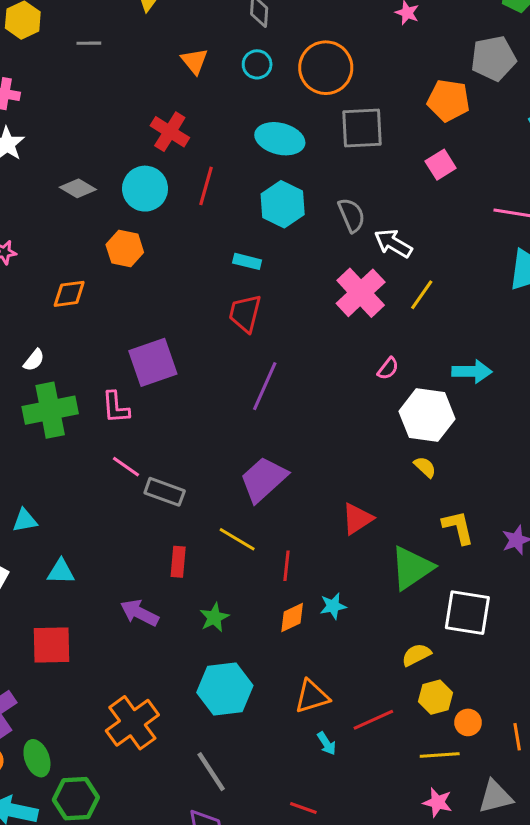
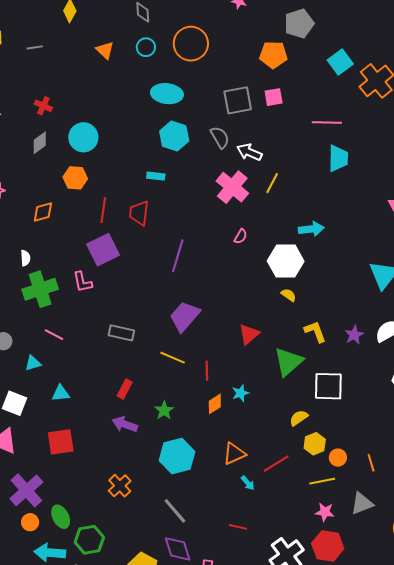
gray square: (362, 128) -> (238, 100), moved
red cross: (170, 132) -> (43, 106), moved, size x0.7
pink square: (441, 165) -> (274, 97), turned 30
red line: (206, 186) -> (103, 210), moved
gray diamond: (78, 188) -> (40, 143), turned -60
red trapezoid: (245, 313) -> (139, 213), moved
white semicircle: (34, 360) -> (25, 258), turned -35
pink semicircle: (388, 369) -> (241, 236), moved
pink line: (126, 467) -> (54, 335), moved
red rectangle: (178, 562) -> (125, 389), moved, turned 30
purple arrow: (139, 613) -> (125, 424), moved
orange cross: (132, 723) -> (120, 486), size x0.7

